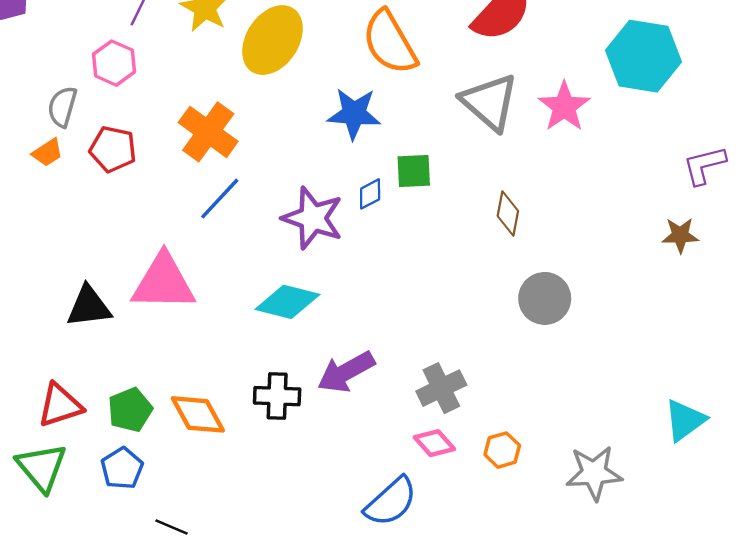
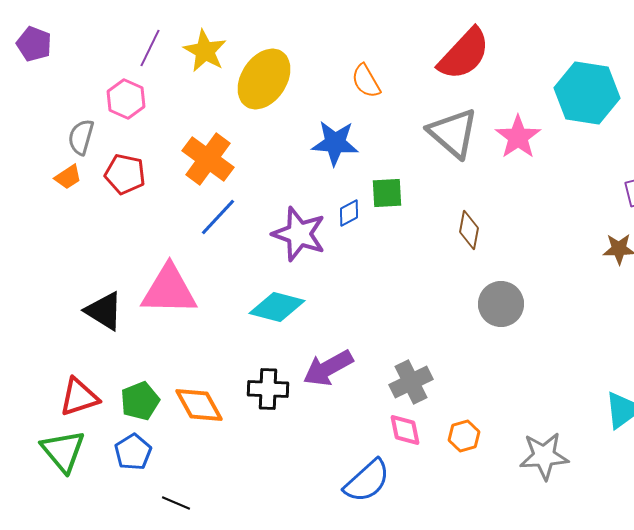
orange semicircle: (390, 42) -> (366, 81), size x0.6
black triangle: (89, 306) -> (104, 311), turned 39
pink diamond: (434, 443) -> (405, 430), turned 30

